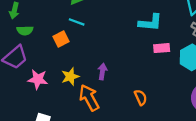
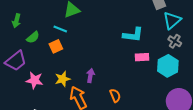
cyan line: (77, 22) -> (60, 29), moved
green semicircle: (25, 30) -> (33, 37), moved, turned -40
orange semicircle: (141, 97) -> (115, 96), moved

